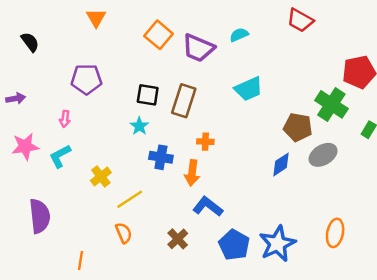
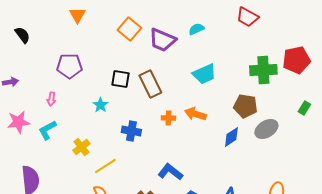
brown rectangle: (184, 101) -> (150, 84), turned -44
green cross: (331, 104) -> (263, 70), moved, turned -36
cyan star: (139, 126) -> (100, 105), moved
orange arrow: (192, 173) -> (195, 114), moved, turned 100

